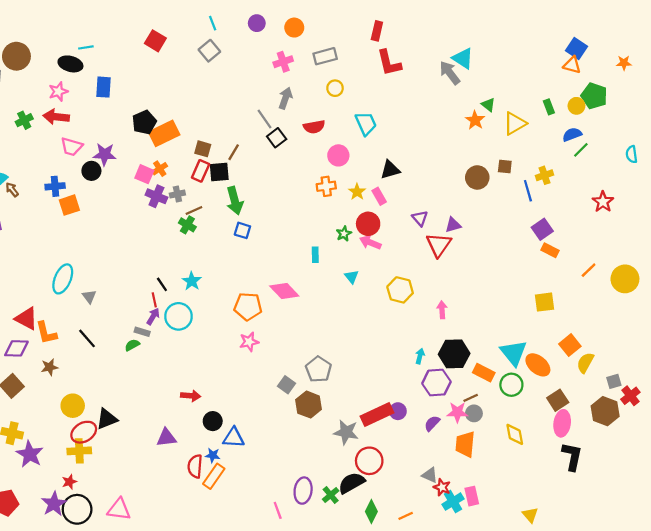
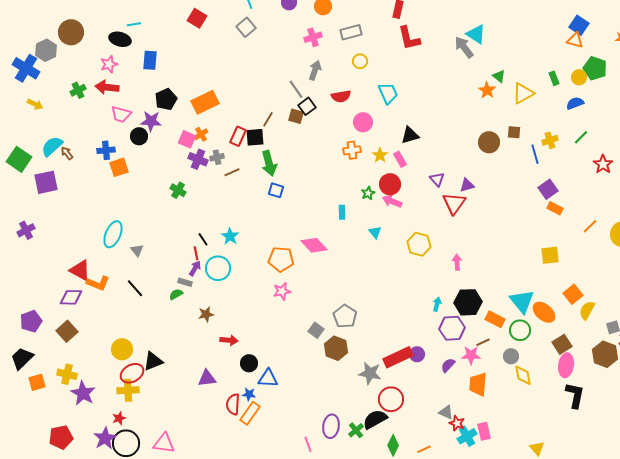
black pentagon: (144, 122) -> (166, 99), moved
brown square: (203, 149) -> (296, 116), moved
green line: (581, 150) -> (581, 137), moved
green cross: (187, 225) -> (178, 190), moved
orange L-shape: (46, 333) -> (98, 283), turned -55
brown star: (50, 367) -> (206, 314), moved
gray circle: (474, 413) -> (511, 356), moved

